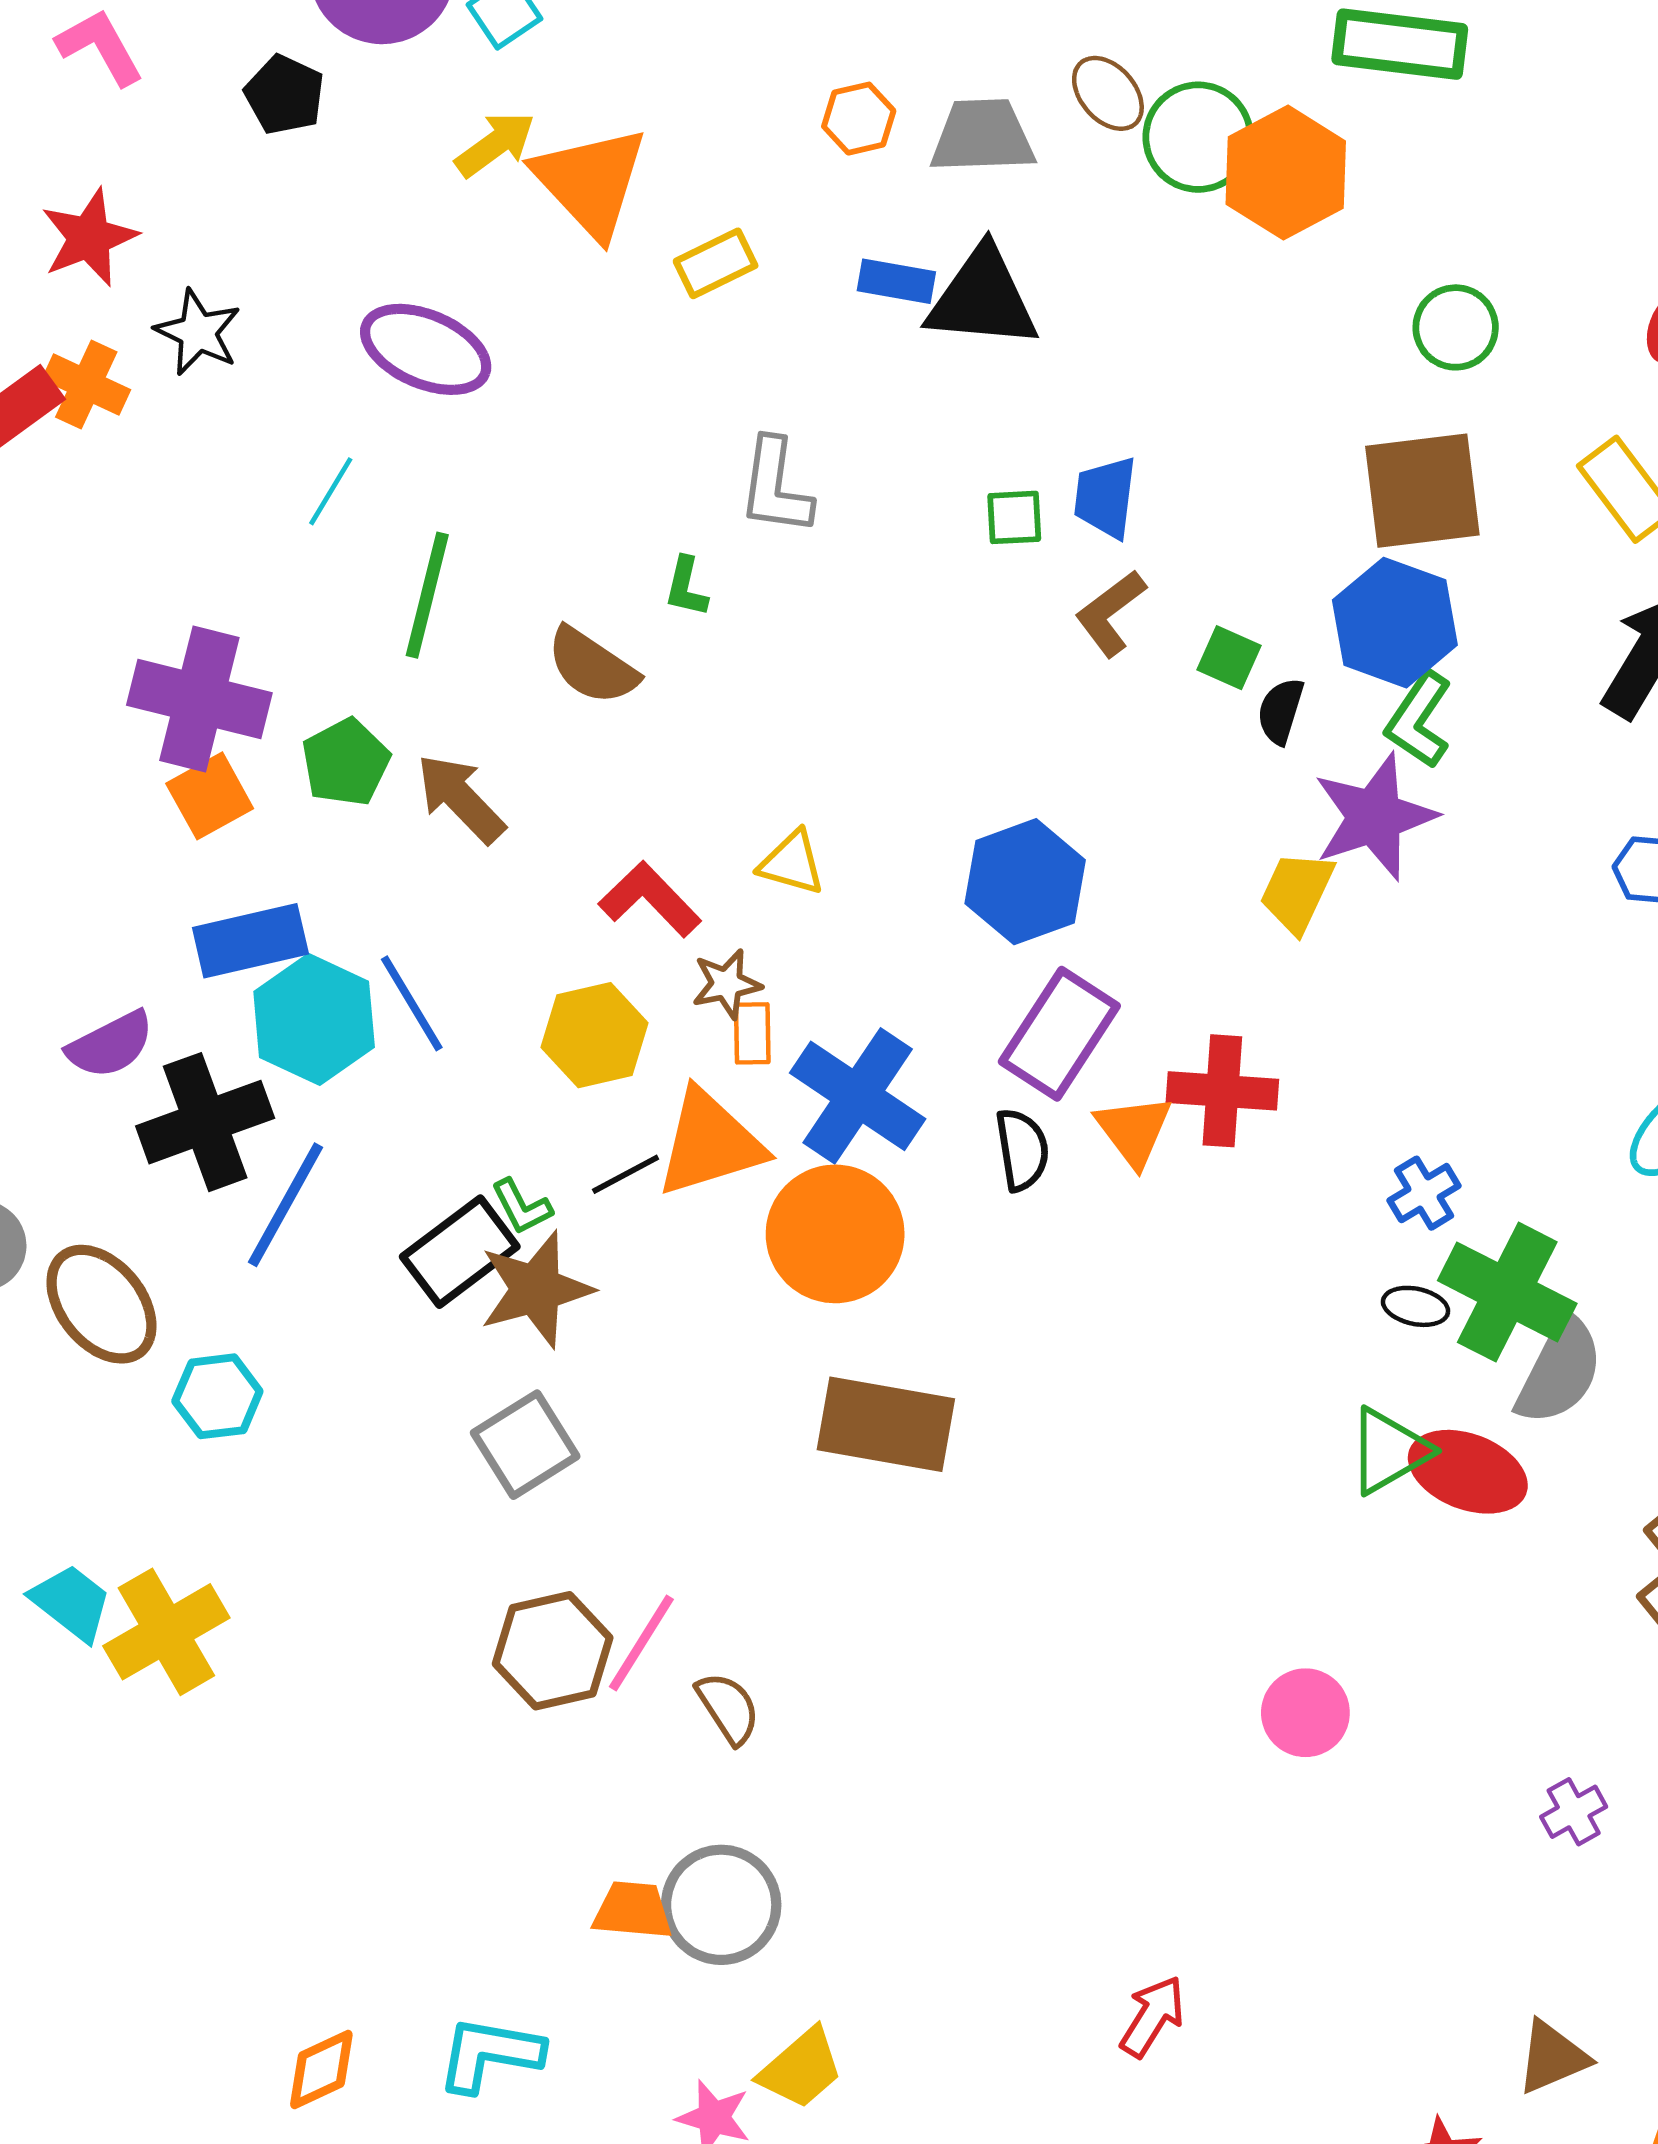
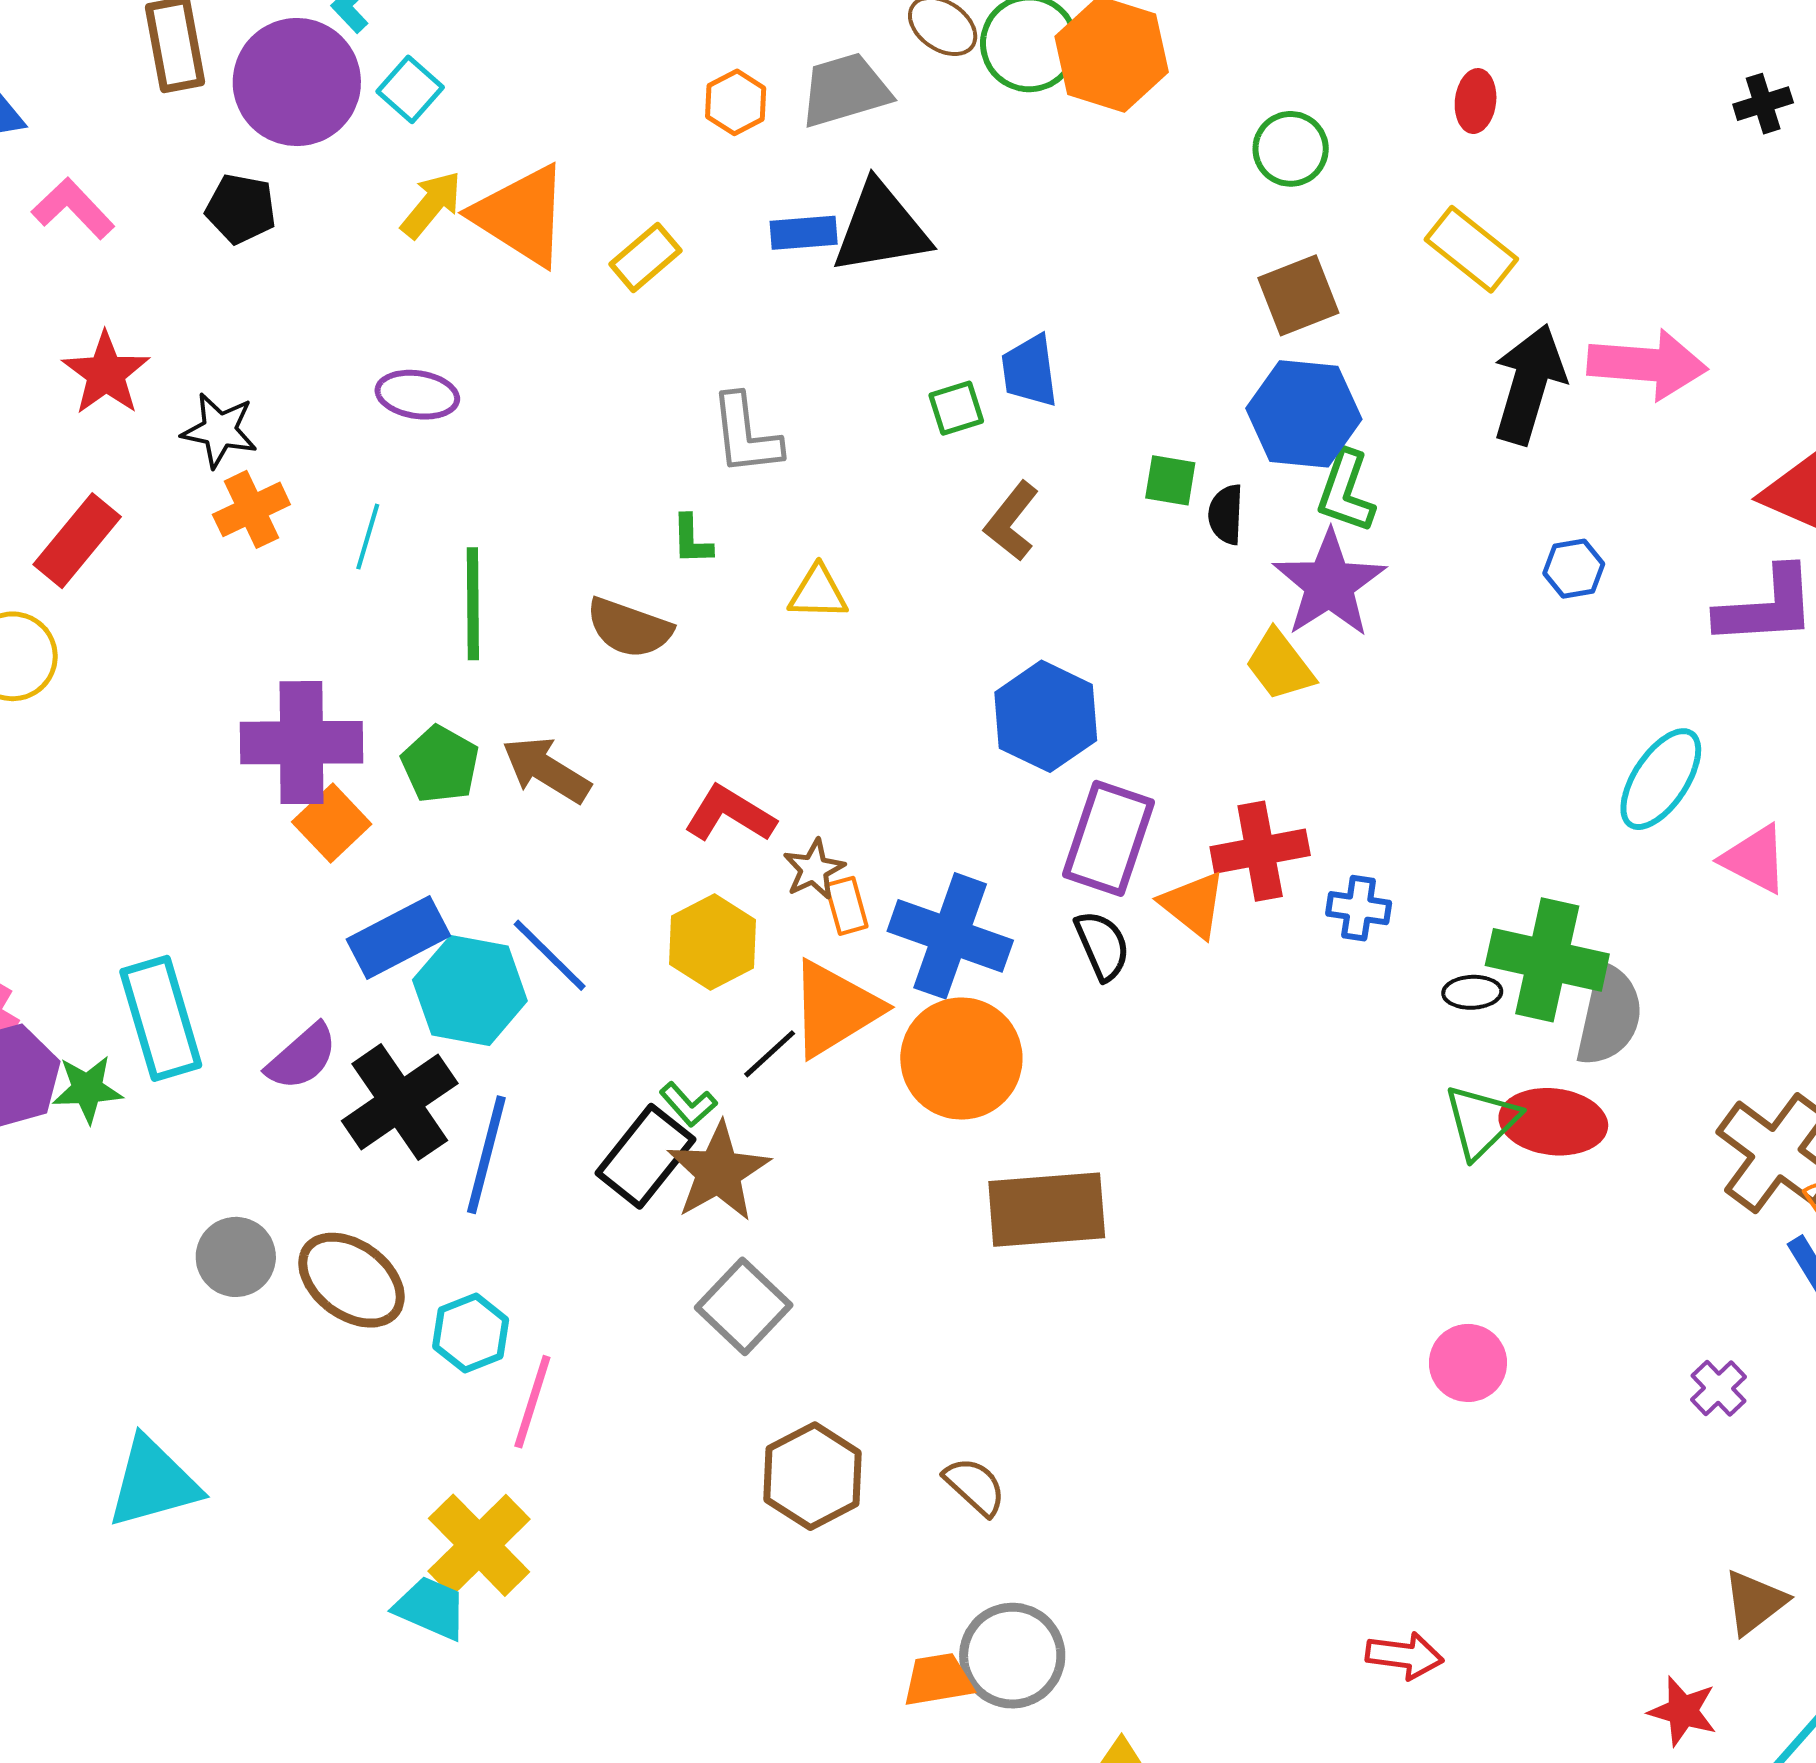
purple ellipse: (426, 349) -> (417, 395), size x0.7
orange cross: (86, 385) -> (251, 509), moved, turned -36
brown square: (1422, 491) -> (1298, 295), size x0.7
brown L-shape: (1110, 613) -> (1012, 521), moved
yellow triangle: (792, 863) -> (818, 593), moved
yellow trapezoid: (1297, 892) -> (1280, 665), turned -48
blue cross: (1424, 1193) -> (1359, 908), moved, turned -36
cyan trapezoid: (71, 1602) -> (431, 1608), moved
pink line: (641, 1643) -> (532, 1402), moved
red arrow: (1152, 2016) -> (1405, 1656), turned 80

